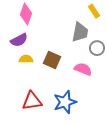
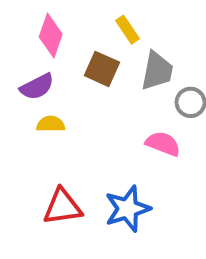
yellow rectangle: (94, 11) -> (128, 30), moved
brown square: (52, 60) -> (102, 69), moved

